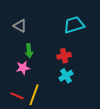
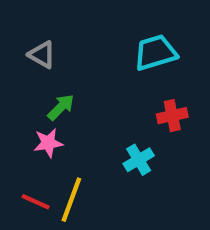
green arrow: (29, 51) -> (61, 107), turned -128
red cross: (64, 56) -> (172, 116), moved

